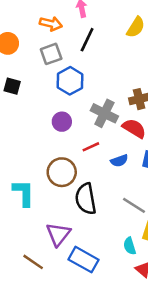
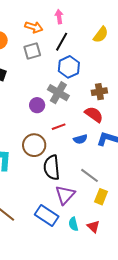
blue hexagon: (70, 81) -> (69, 67), moved
gray cross: (104, 113) -> (58, 93), moved
purple triangle: (58, 234) -> (65, 195), moved
cyan semicircle: (130, 246) -> (73, 224), moved

